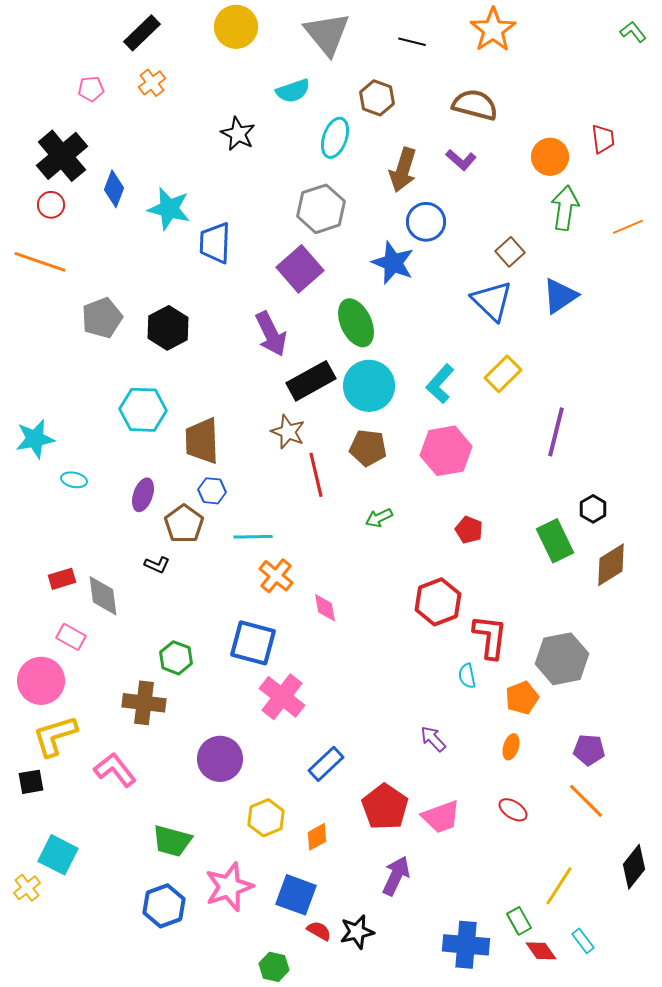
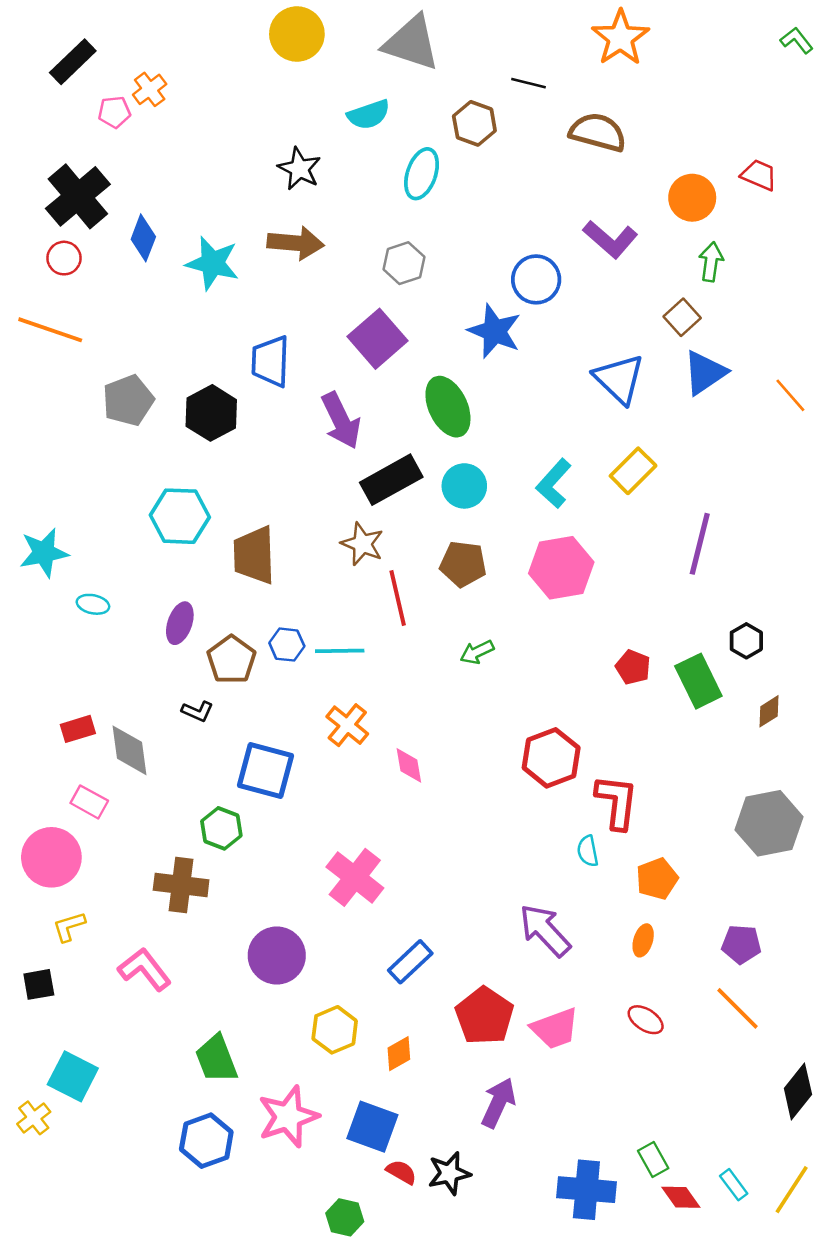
black rectangle: (142, 33) -> (73, 62), moved
gray triangle: (327, 34) -> (411, 43), turned -33
black line: (412, 42) -> (529, 83), moved
orange cross: (152, 83) -> (150, 89), moved
red trapezoid: (603, 139) -> (759, 175), turned -60
purple L-shape: (461, 160) -> (610, 239), moved, size x1.4
brown arrow: (403, 170) -> (296, 243), moved, turned -102
green arrow: (565, 208) -> (711, 262), size x0.7
gray hexagon: (321, 209) -> (404, 263), size x0.7
orange line: (628, 227) -> (790, 395), moved, turned 72
blue trapezoid: (215, 243) -> (270, 361), moved
brown square: (510, 252) -> (682, 317), moved
cyan circle: (369, 386) -> (464, 486), size x0.7
blue hexagon: (212, 491) -> (287, 645), moved
red pentagon: (469, 530) -> (633, 667), moved
cyan line: (253, 537) -> (340, 651), moved
brown diamond: (611, 565) -> (769, 711), size x0.6
blue square: (253, 643) -> (265, 770), moved
gray hexagon: (562, 659) -> (769, 823), moved
yellow L-shape: (55, 736) -> (69, 927), size x0.6
purple arrow: (433, 739) -> (545, 930), size x1.6
green trapezoid: (172, 841) -> (216, 1059), turned 54
yellow line: (559, 886) -> (792, 1190), moved

